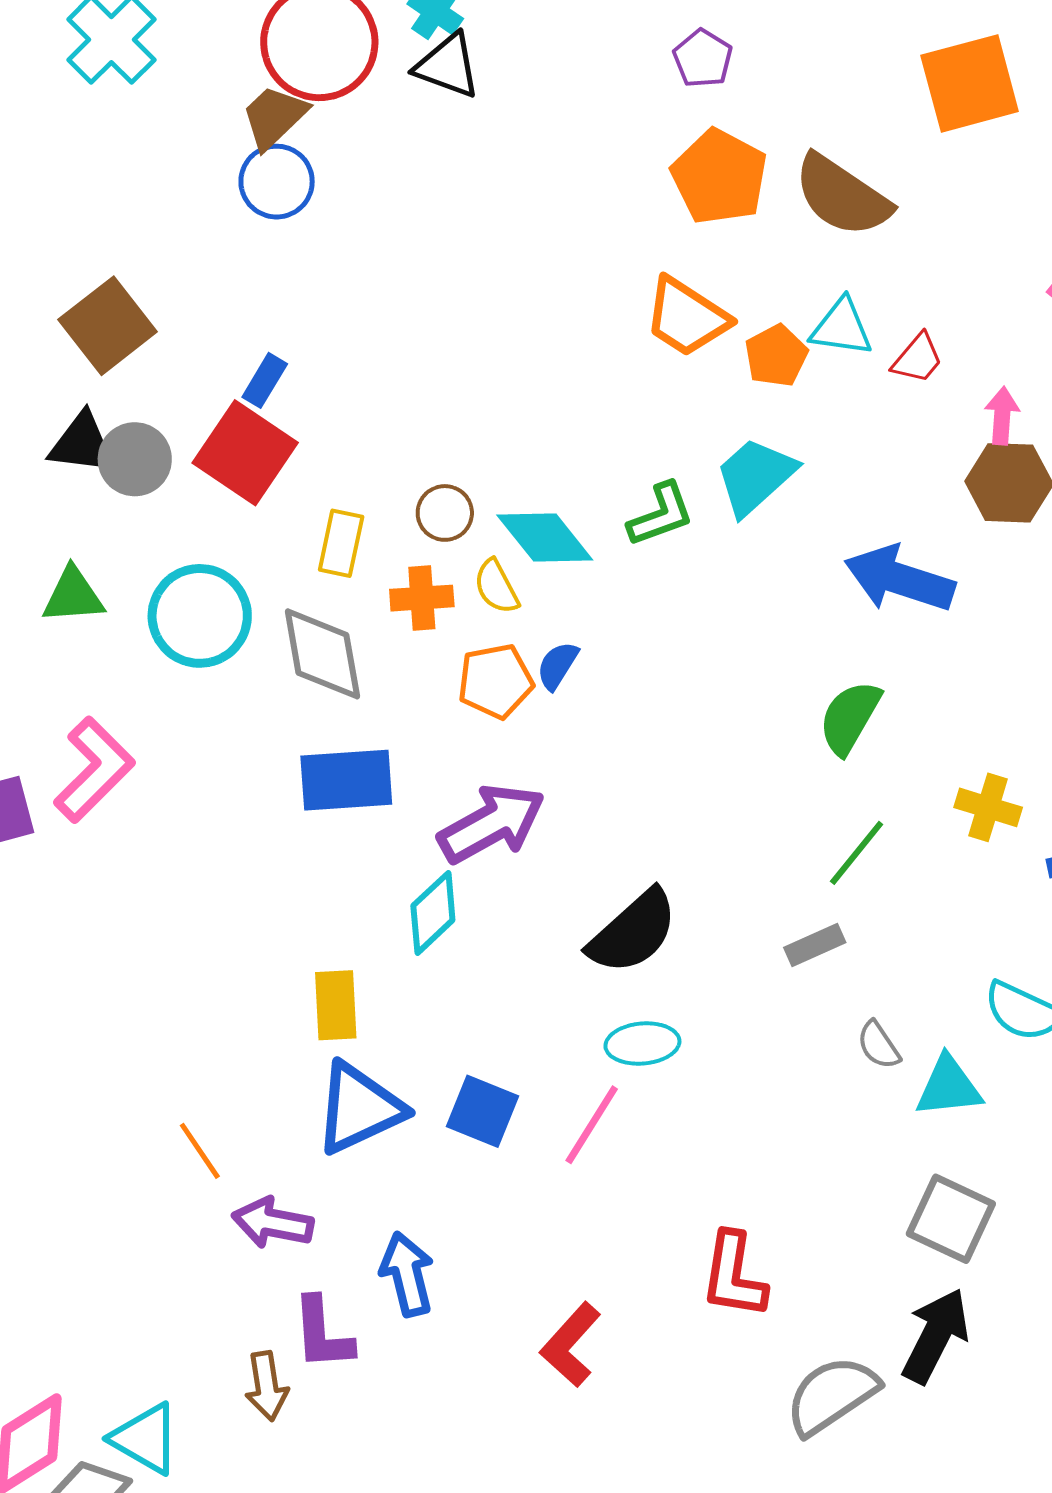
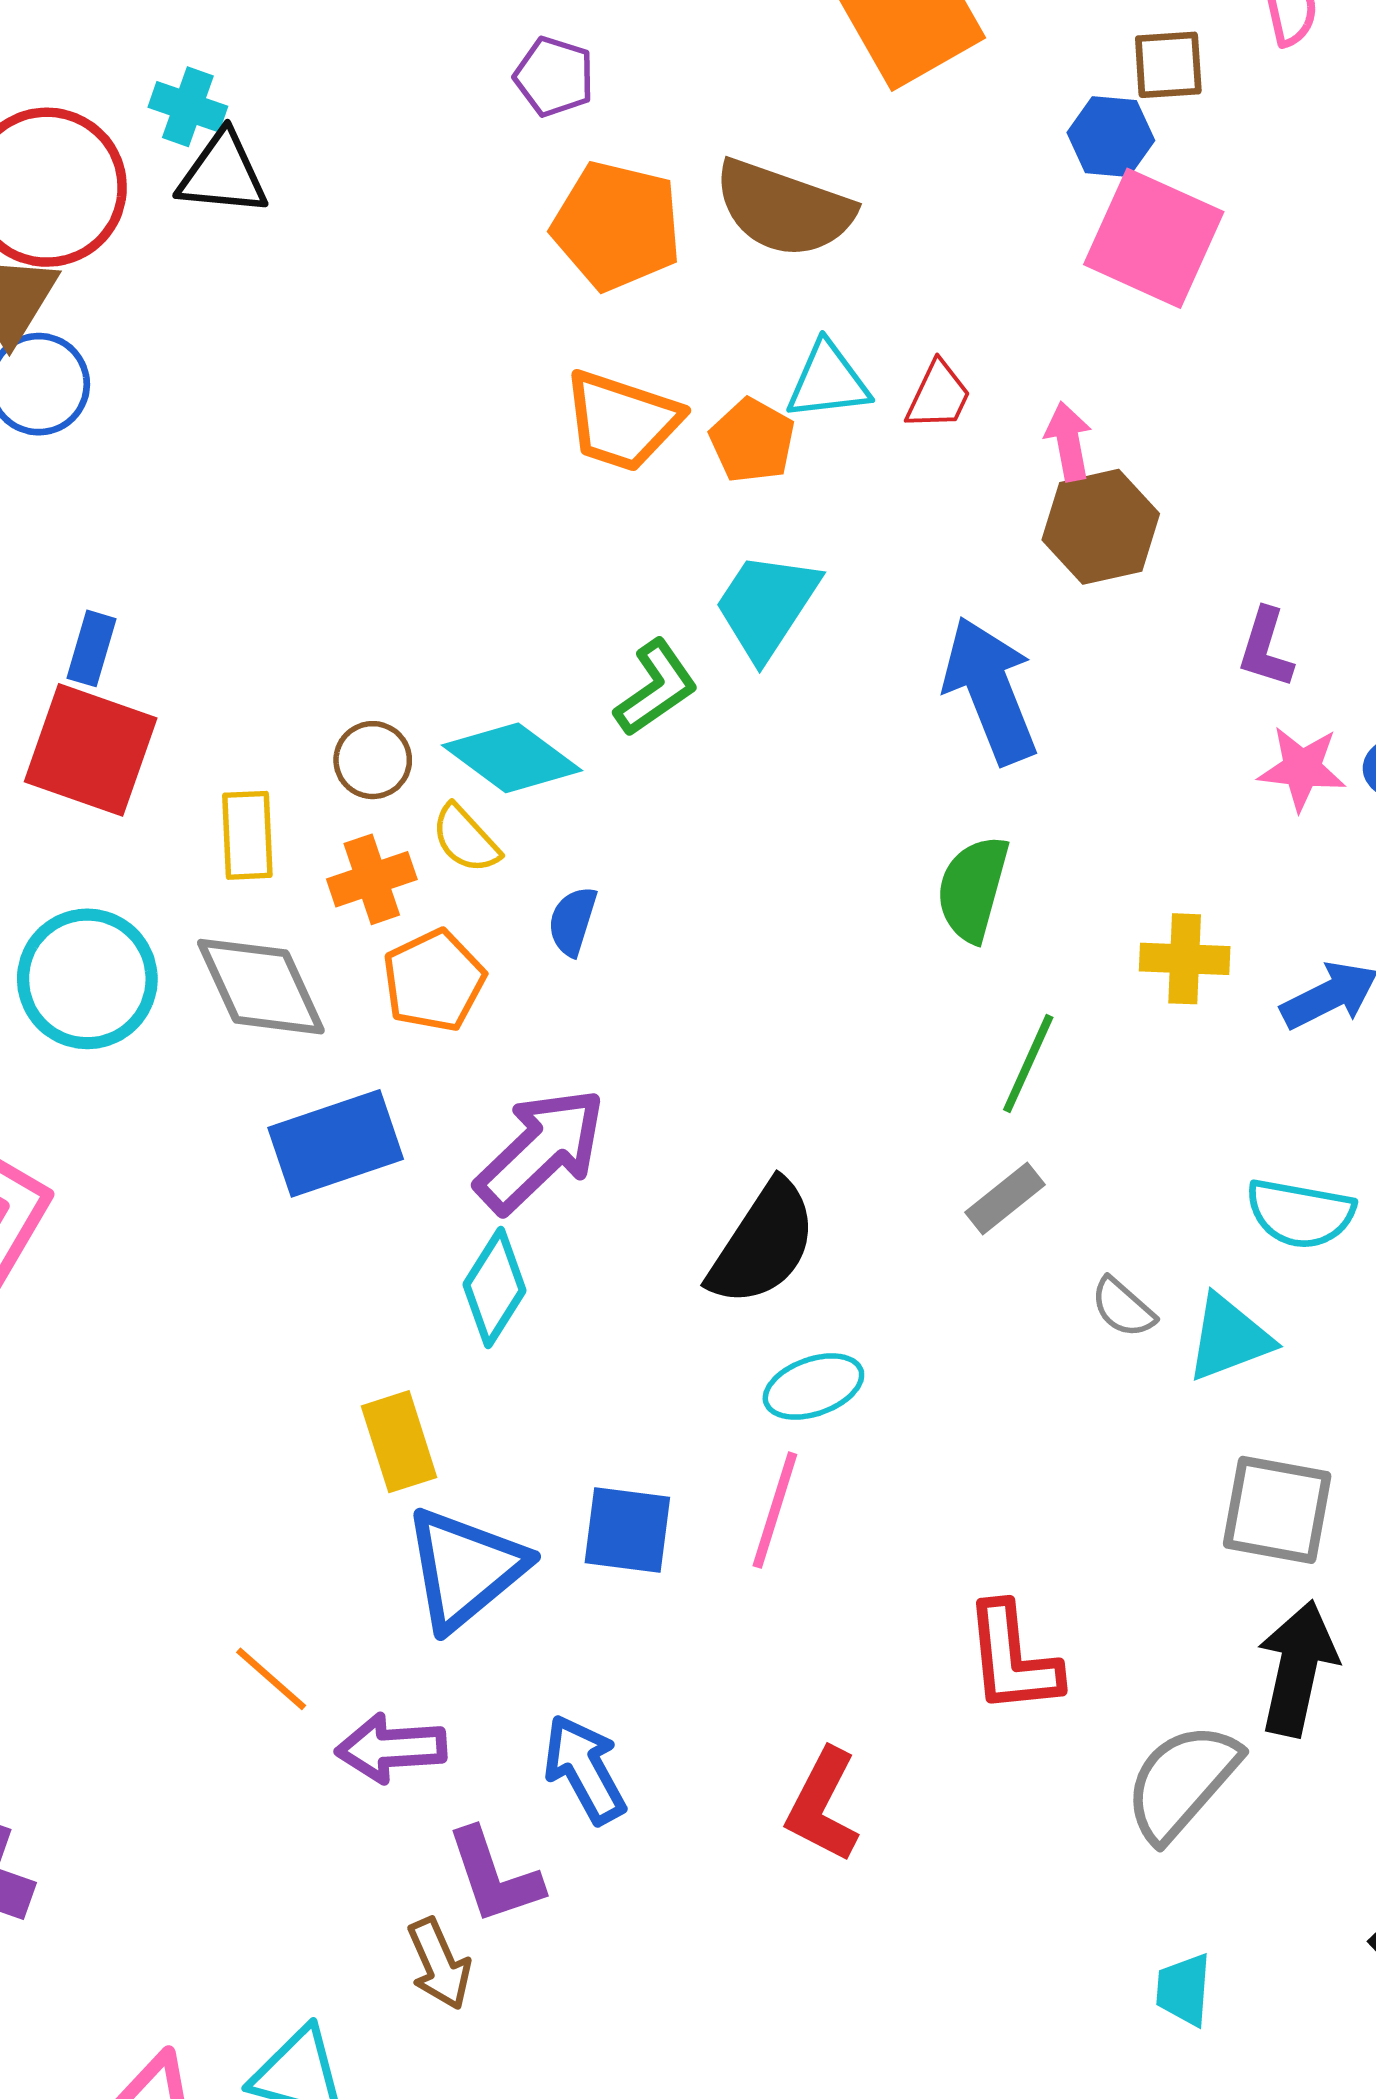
blue arrow: (899, 579) -> (990, 690), turned 65
orange pentagon: (496, 681) -> (434, 981), moved

